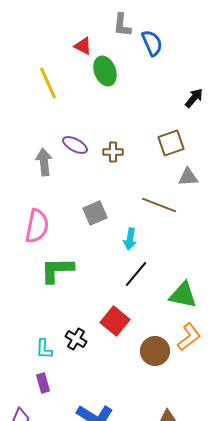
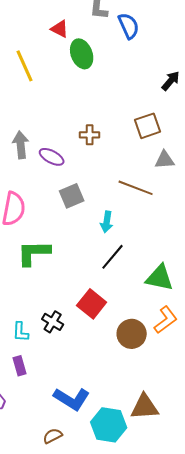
purple ellipse: (75, 145) -> (52, 157), moved

